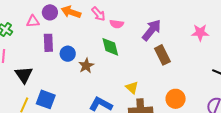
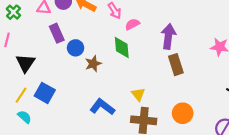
pink semicircle: (117, 24) -> (132, 24), turned 136
purple arrow: (152, 30) -> (168, 36), turned -40
purple rectangle: (48, 43) -> (57, 33), turned -30

